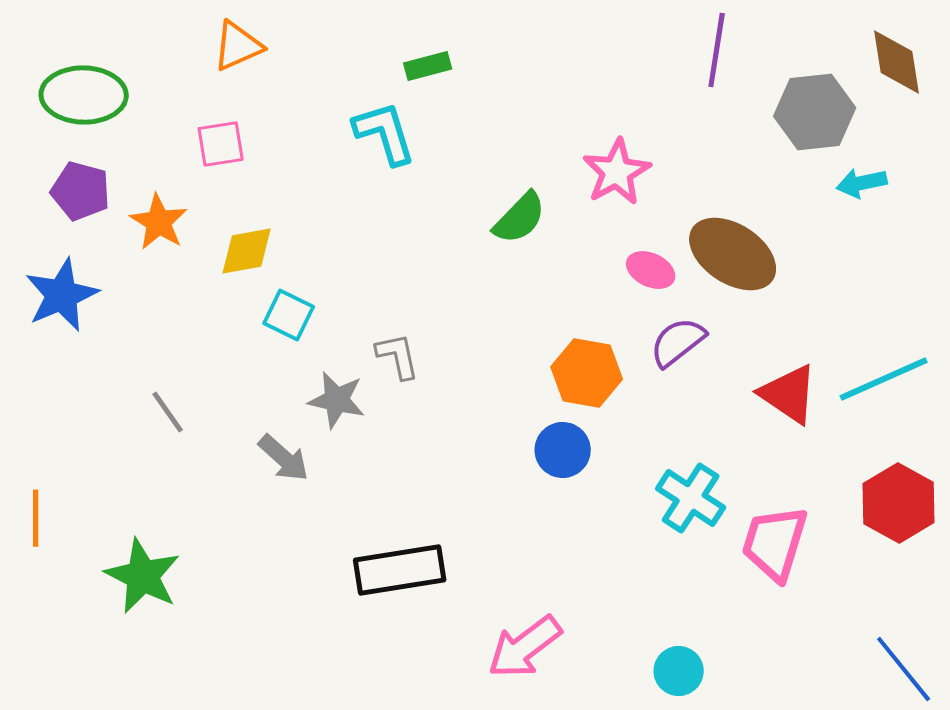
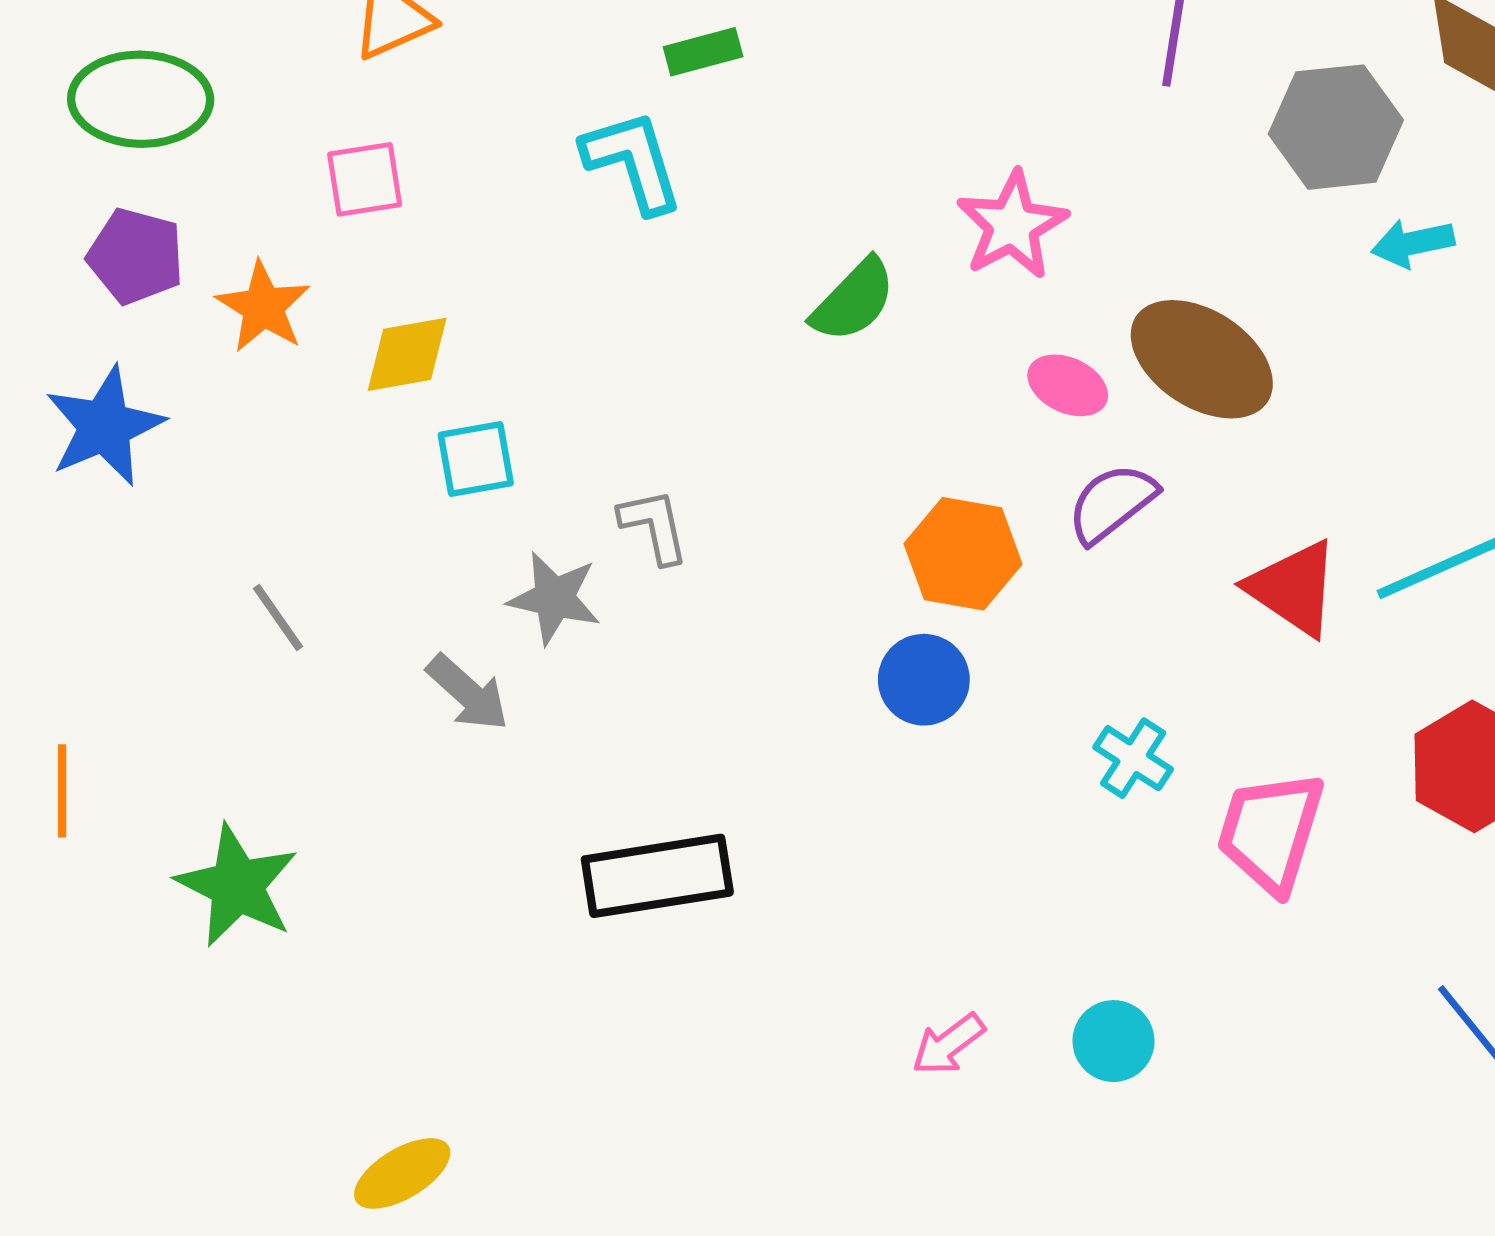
cyan square: (289, 315) -> (476, 459), turned -36
cyan cross: (691, 498) -> (1133, 758), size x0.7
pink arrow: (525, 647) -> (948, 1044), moved, size x0.6

